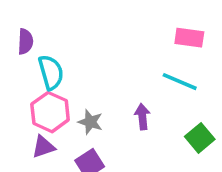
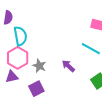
purple arrow: (142, 117) -> (68, 66), turned -48

